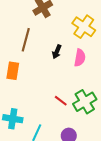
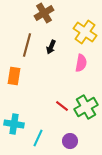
black arrow: (57, 52) -> (51, 47), moved

